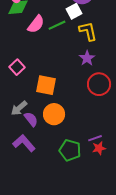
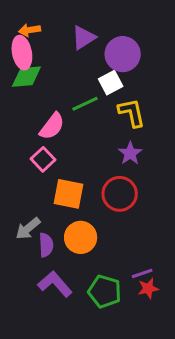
pink semicircle: (36, 24) -> (52, 126), moved
pink square: (17, 67) -> (43, 159), moved
red circle: (99, 84) -> (120, 194), moved
purple semicircle: (31, 119) -> (46, 245), turned 35
purple L-shape: (24, 143) -> (55, 284), moved

